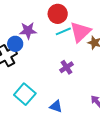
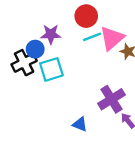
purple cross: (67, 67) -> (112, 99), moved, size x1.6
cyan square: (25, 94) -> (51, 69), moved, turned 30

